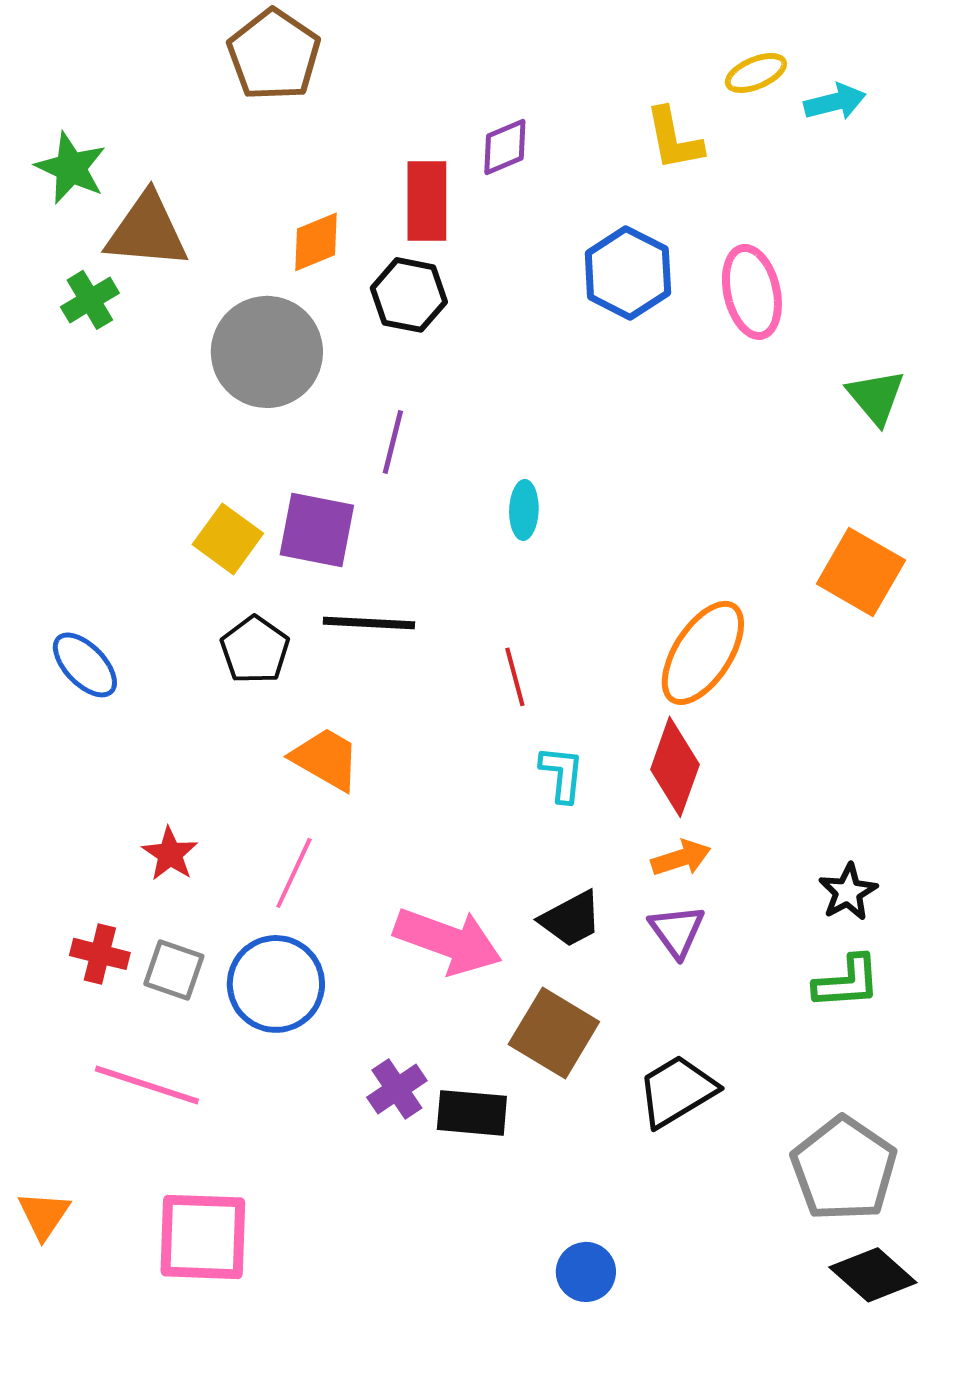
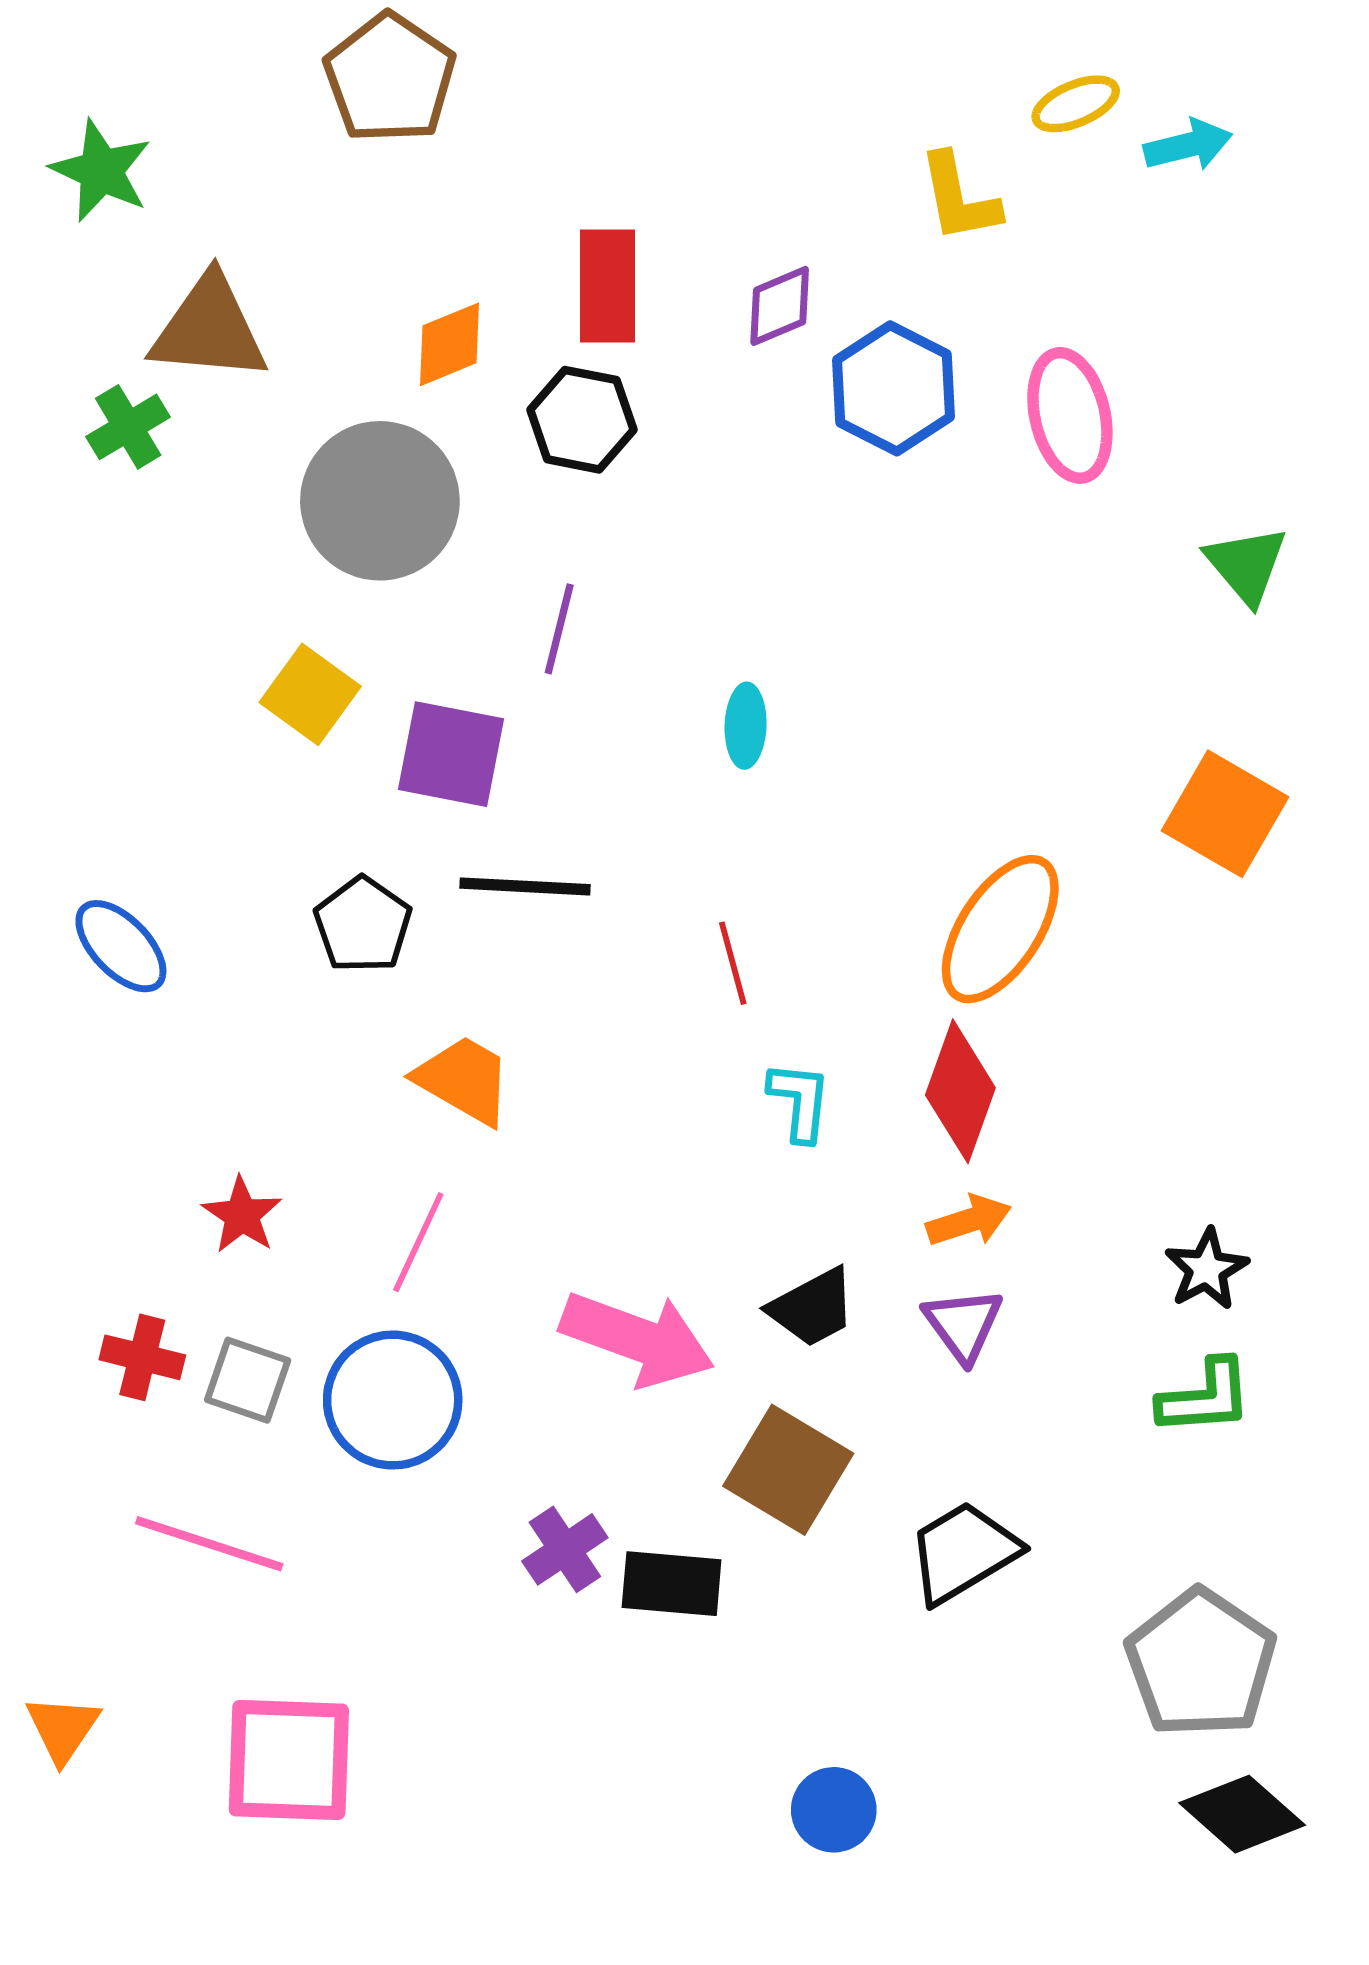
purple diamond: (505, 147) -> (780, 306), moved
green star: (71, 168) -> (101, 171), moved
yellow square: (228, 539) -> (310, 694), moved

